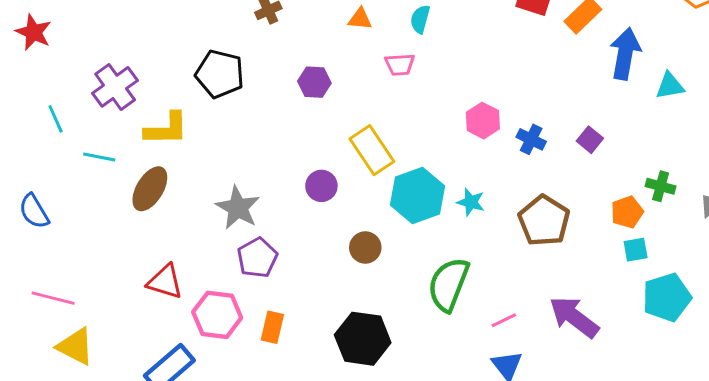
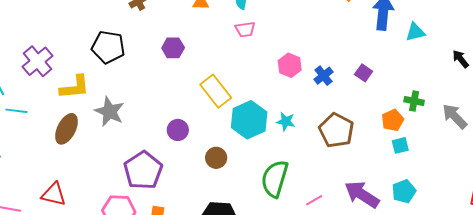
pink trapezoid: (400, 65) -> (245, 29), moved
blue cross: (531, 139) -> (324, 76), turned 30
cyan line: (99, 157) -> (16, 111), moved
purple circle: (321, 186) -> (178, 130), moved
gray star: (238, 208) -> (109, 112), moved
purple pentagon: (257, 258) -> (143, 170), size x1.4
red triangle: (165, 282) -> (54, 194), moved
cyan pentagon: (667, 297) -> (404, 191), moved, size x0.7

